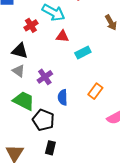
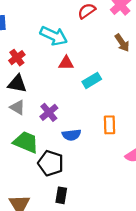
red cross: (31, 25) -> (17, 58), moved
orange rectangle: (95, 91) -> (110, 125), turned -35
blue semicircle: (63, 97) -> (71, 135), turned -91

